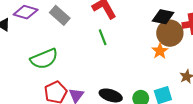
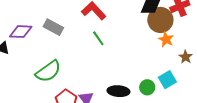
orange star: (160, 51) -> (166, 39), moved

